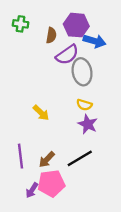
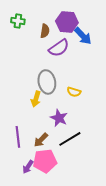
blue arrow: (95, 41) -> (83, 36), turned 30
gray ellipse: (82, 72) -> (47, 82), moved
yellow arrow: (41, 113) -> (36, 99), turned 63
purple star: (88, 124) -> (59, 118), moved

